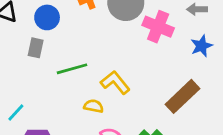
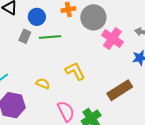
green line: (72, 69) -> (50, 37), moved
yellow semicircle: (94, 106) -> (43, 84), moved

